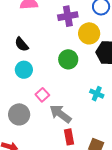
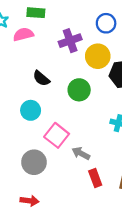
black semicircle: (22, 44) -> (41, 78), moved
pink square: (42, 95) -> (57, 135), size x1.5
gray arrow: (60, 114) -> (81, 153), size x0.7

